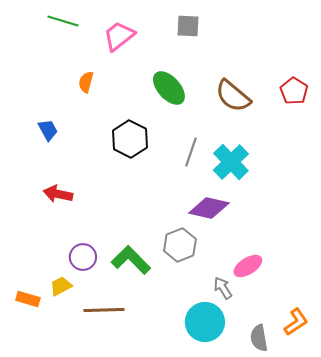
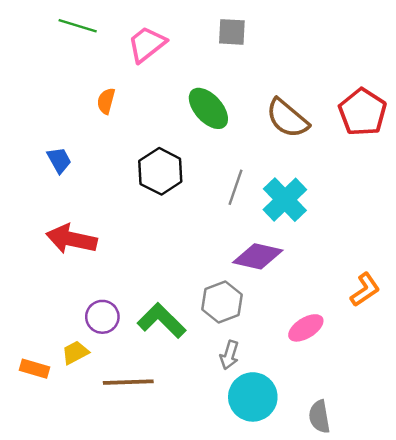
red pentagon: (294, 91) -> (363, 112), size x1.4
red arrow: (58, 194) -> (72, 239), size x1.4
gray arrow: (223, 288) -> (229, 355), moved, turned -130
orange L-shape: (296, 322) -> (365, 290), moved

